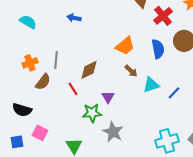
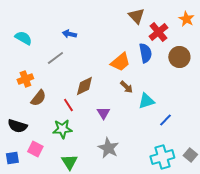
blue semicircle: (158, 49) -> (145, 53), moved
gray line: (56, 60) -> (55, 58), moved, turned 48
blue line: (174, 93) -> (165, 120), moved
green star: (92, 113) -> (62, 129), moved

